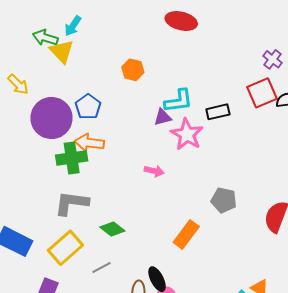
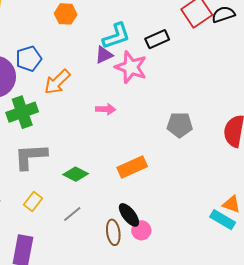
blue pentagon: (88, 107) -> (29, 59), turned 30
orange arrow: (89, 143) -> (57, 82), moved, turned -40
orange rectangle: (186, 234) -> (132, 167), moved, turned 40
yellow rectangle: (65, 248) -> (33, 201), size x0.6

